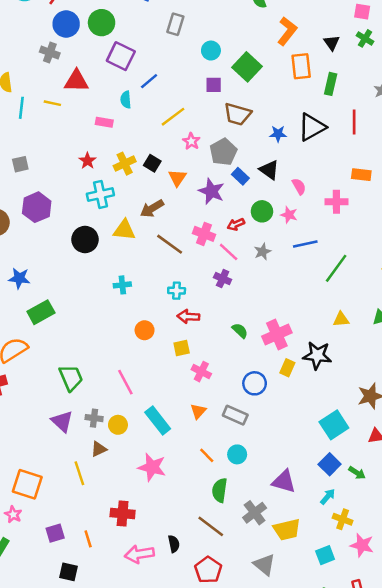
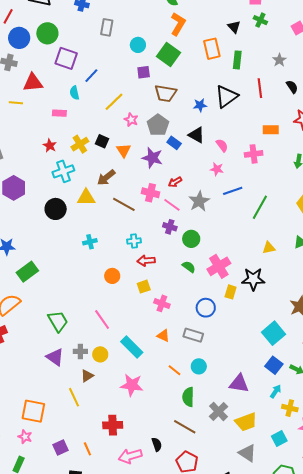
orange L-shape: (287, 31) -> (178, 24), moved
green circle: (262, 211) -> (191, 239), moved
gray star: (262, 252) -> (199, 201), size x1.5
orange triangle: (198, 411) -> (163, 336), turned -40
gray triangle: (264, 565) -> (247, 453), moved

